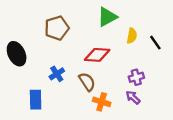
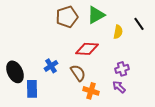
brown pentagon: (57, 28) -> (67, 17), moved
black line: (155, 43) -> (139, 24), moved
black ellipse: (17, 54) -> (15, 72), moved

